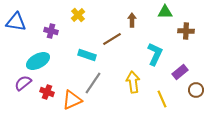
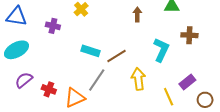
brown cross: (186, 31) -> (189, 35), moved
brown line: (112, 39) -> (116, 56), moved
cyan ellipse: (38, 61) -> (16, 50), moved
purple rectangle: (180, 72) -> (187, 82), moved
brown circle: (196, 90) -> (205, 100), moved

